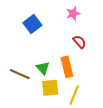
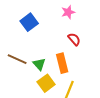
brown line: (20, 74) -> (17, 59), moved
yellow square: (50, 88) -> (46, 83), turned -30

